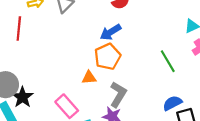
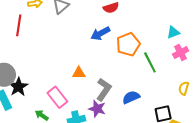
orange pentagon: (108, 57) -> (128, 44), moved
blue semicircle: (172, 103) -> (131, 97), moved

